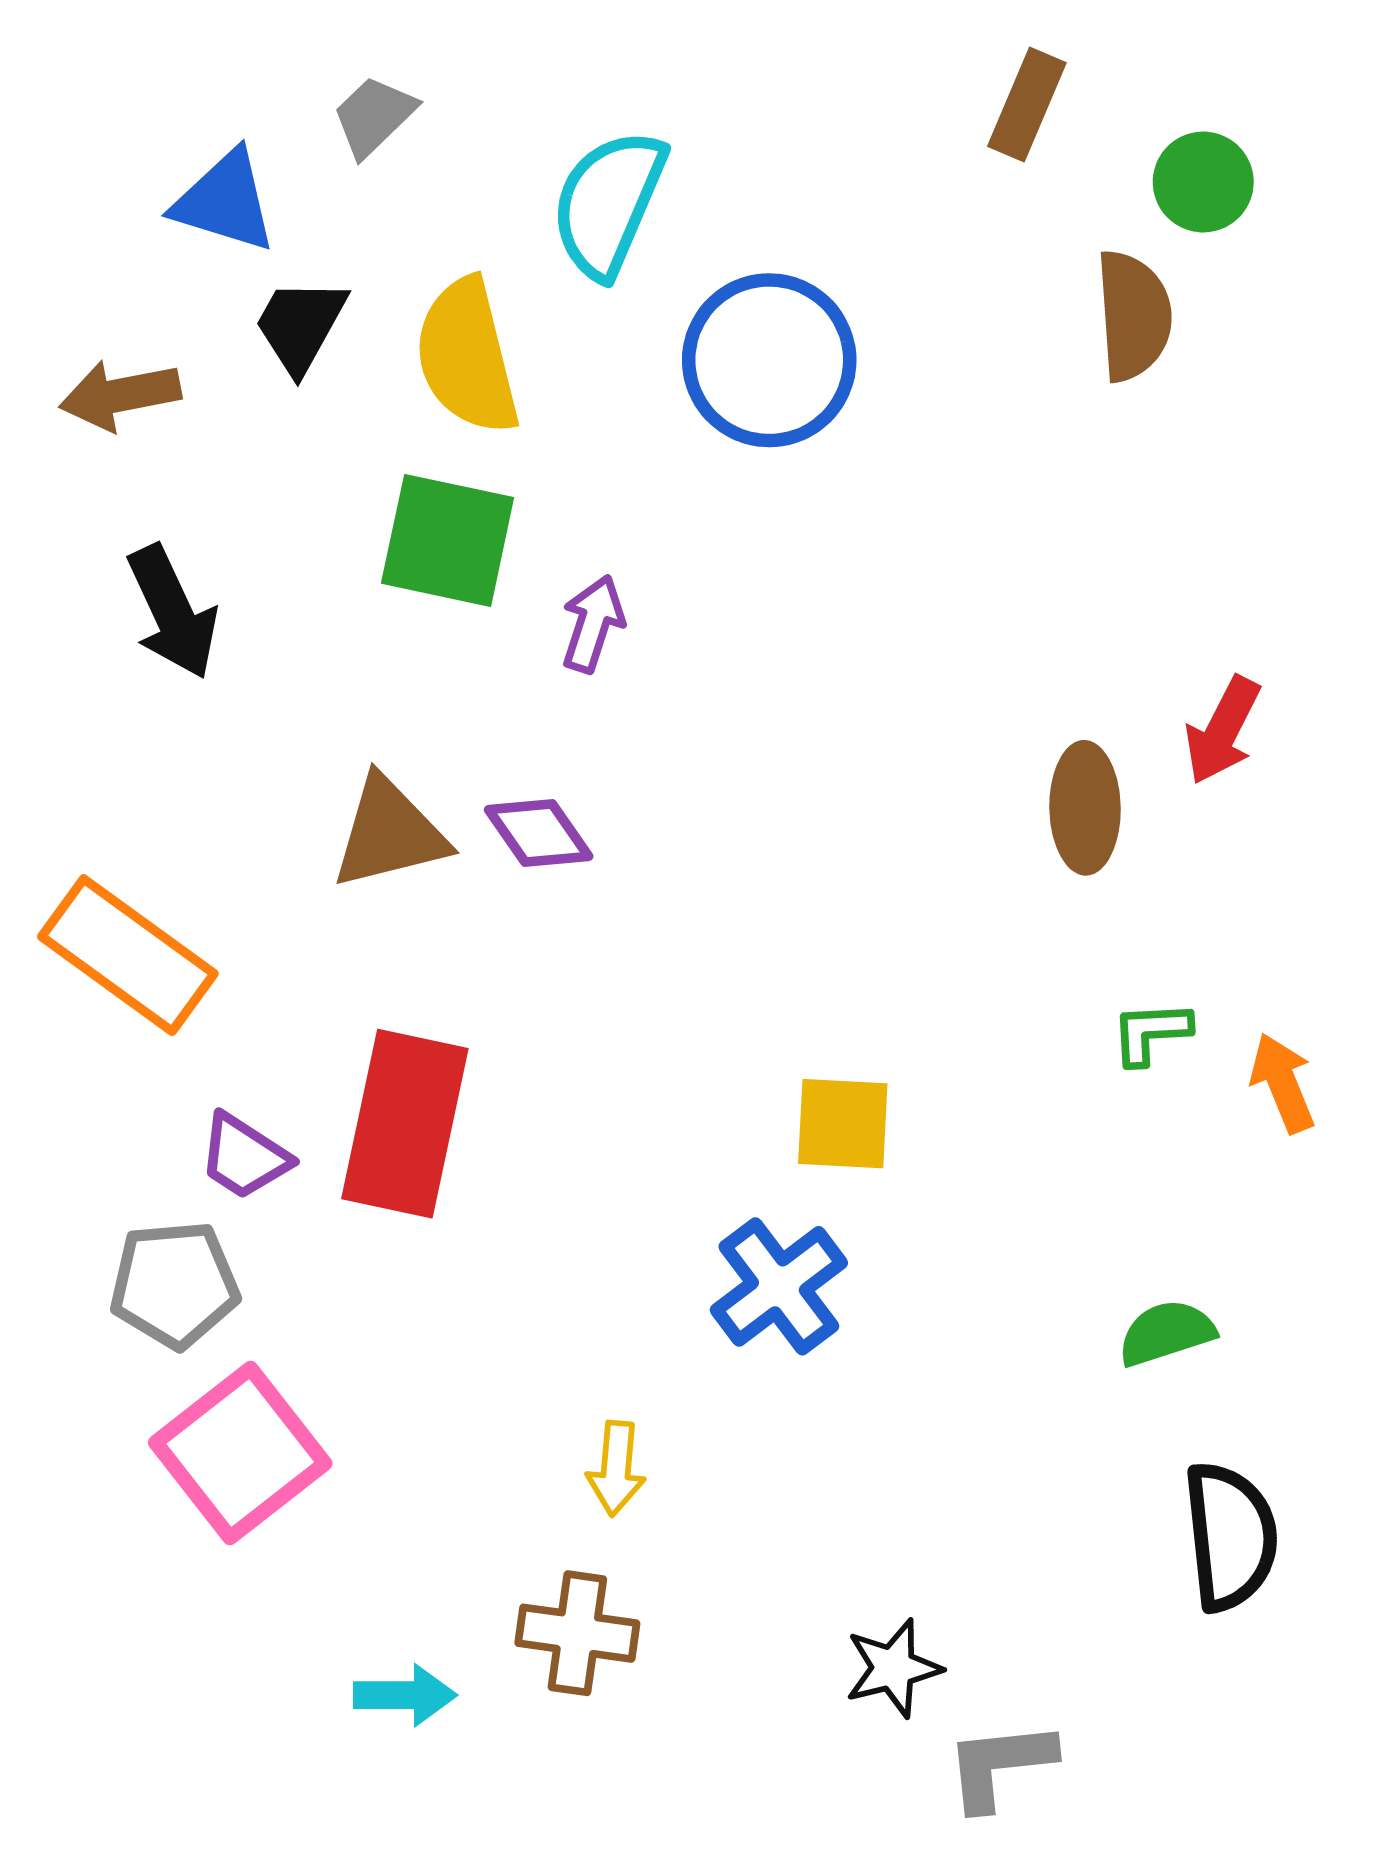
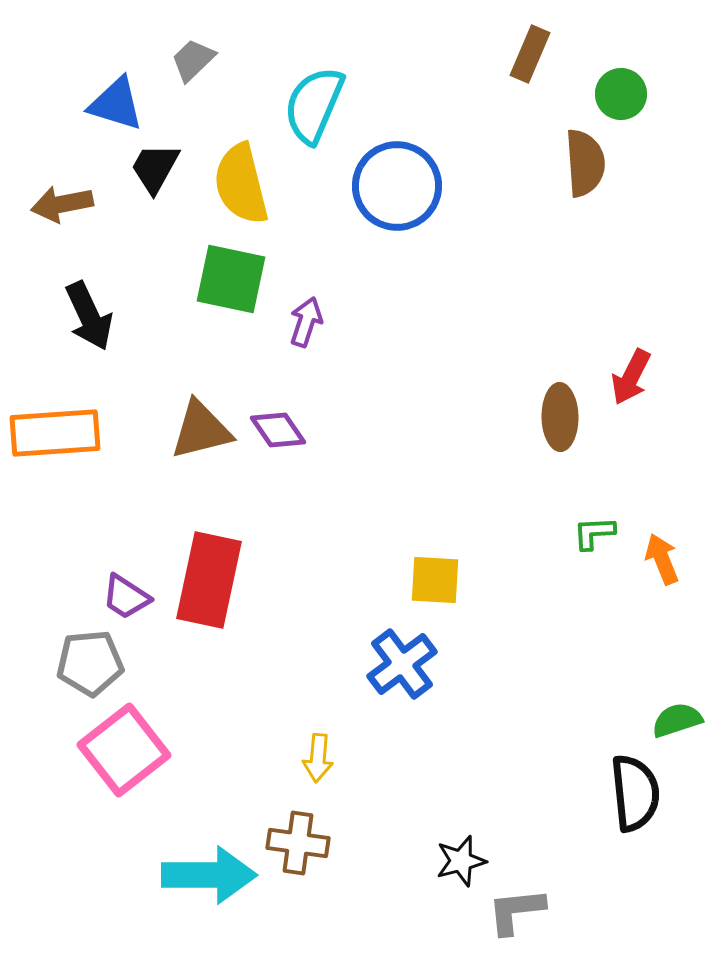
orange rectangle: (128, 955) -> (55, 433), moved, turned -40
green semicircle: (1166, 1333) -> (677, 720), moved
cyan arrow: (405, 1695) -> (209, 875), size x1.8

